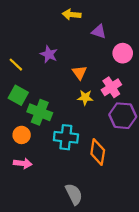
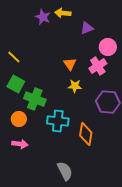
purple triangle: (99, 32) -> (87, 28), turned -40
purple star: (49, 54) -> (43, 17), moved
pink cross: (111, 87) -> (98, 66), moved

